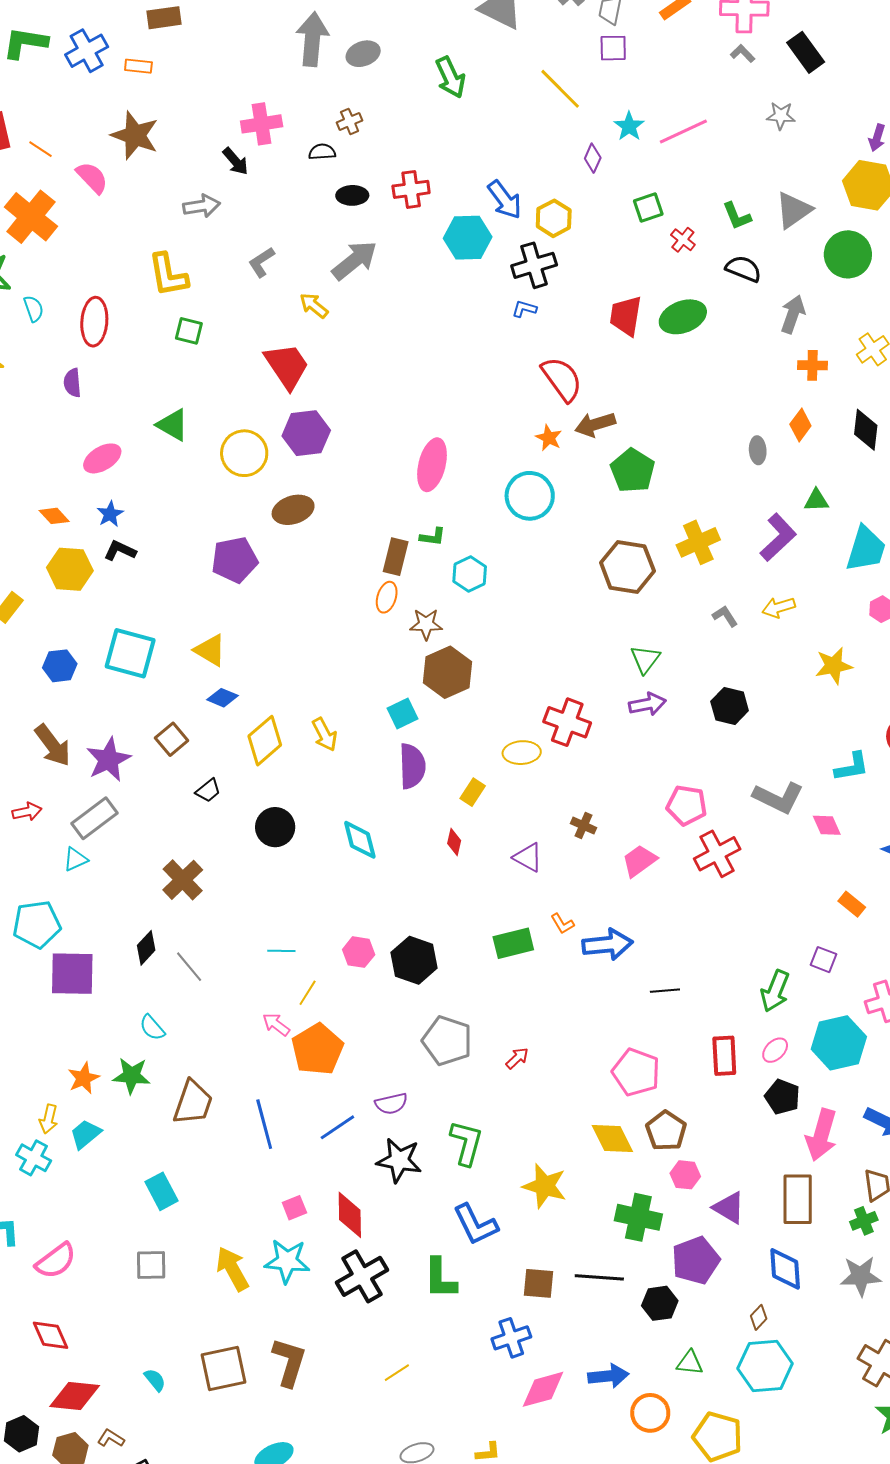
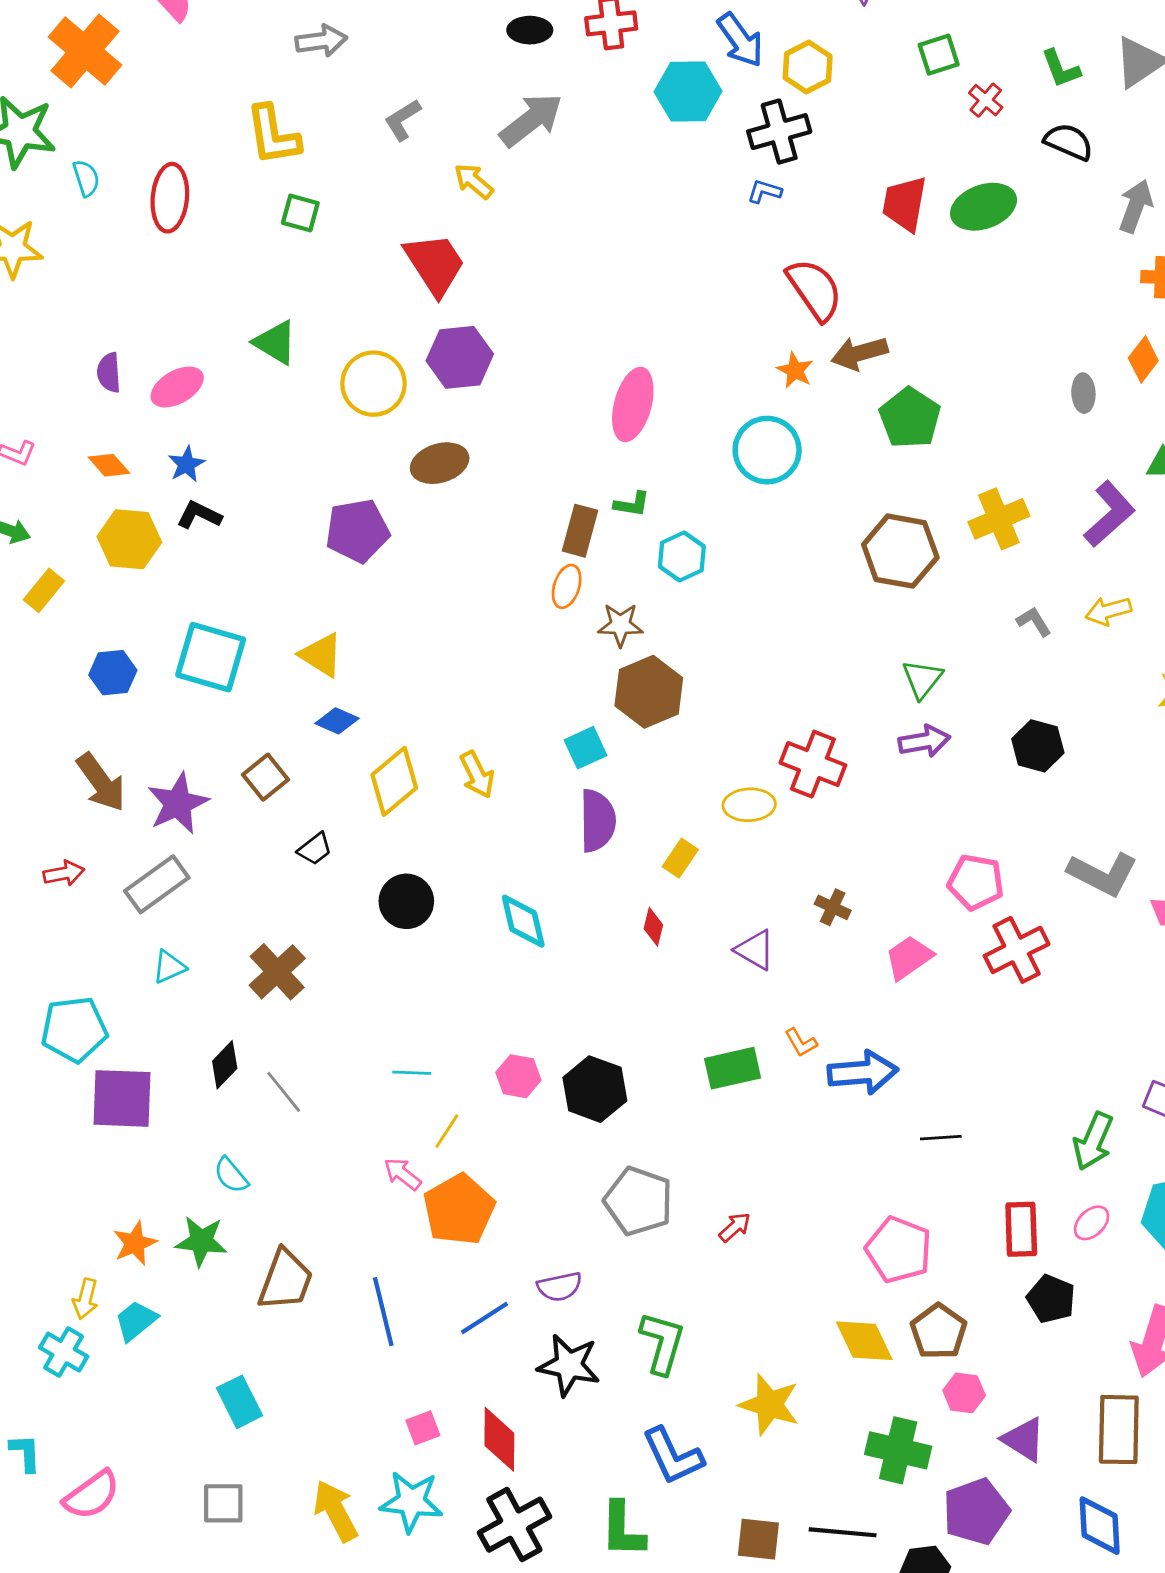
purple semicircle: (72, 383) -> (109, 373), moved
cyan triangle: (76, 859) -> (169, 967), moved
black pentagon: (782, 1097) -> (1051, 1299), moved

